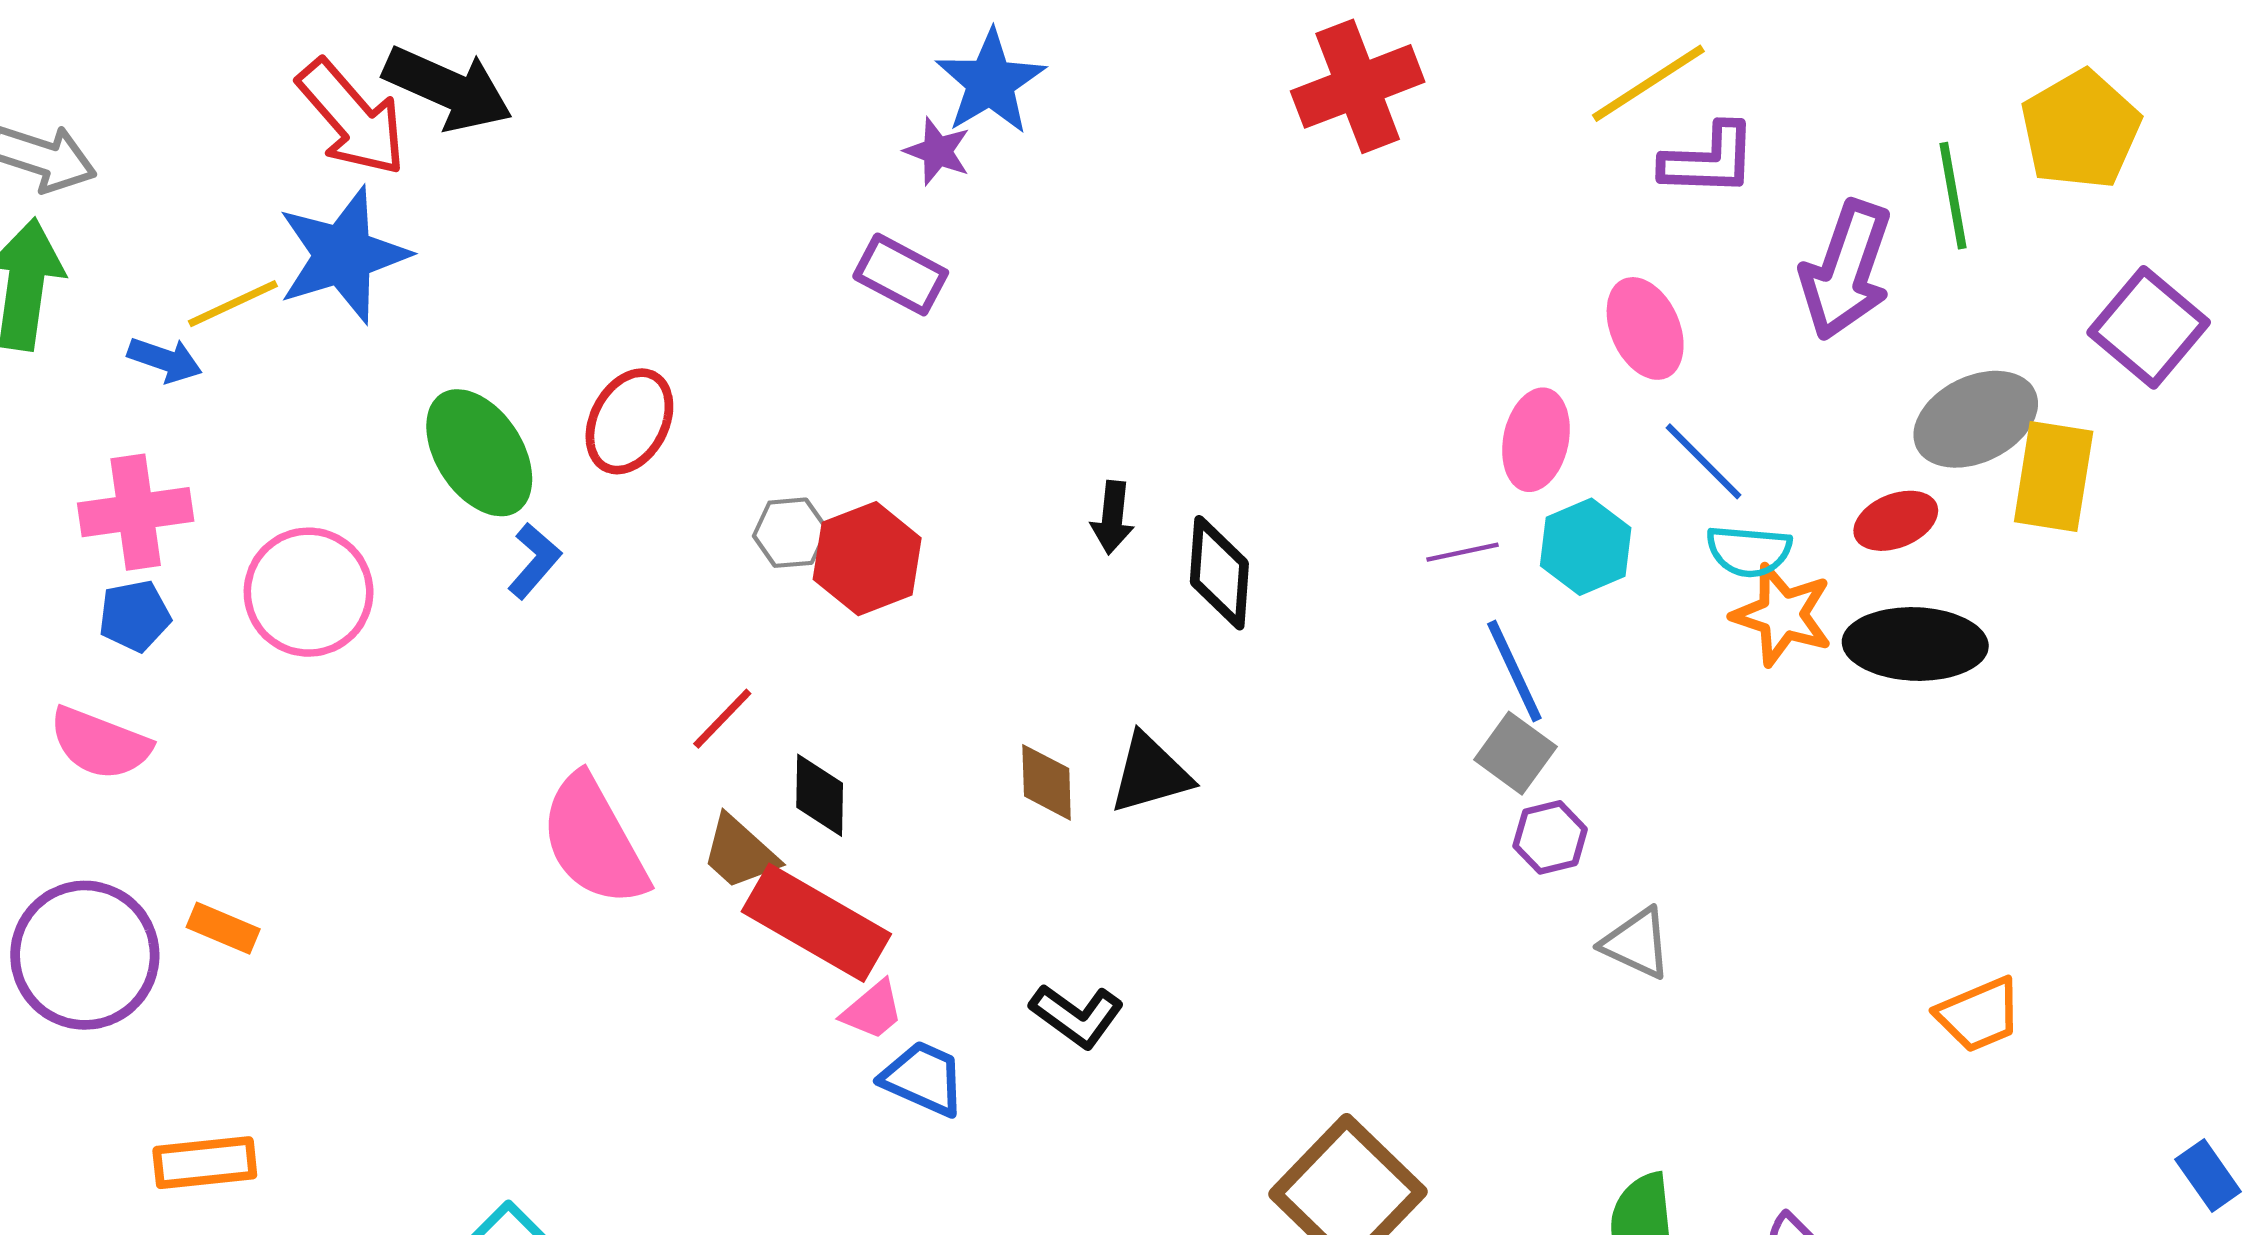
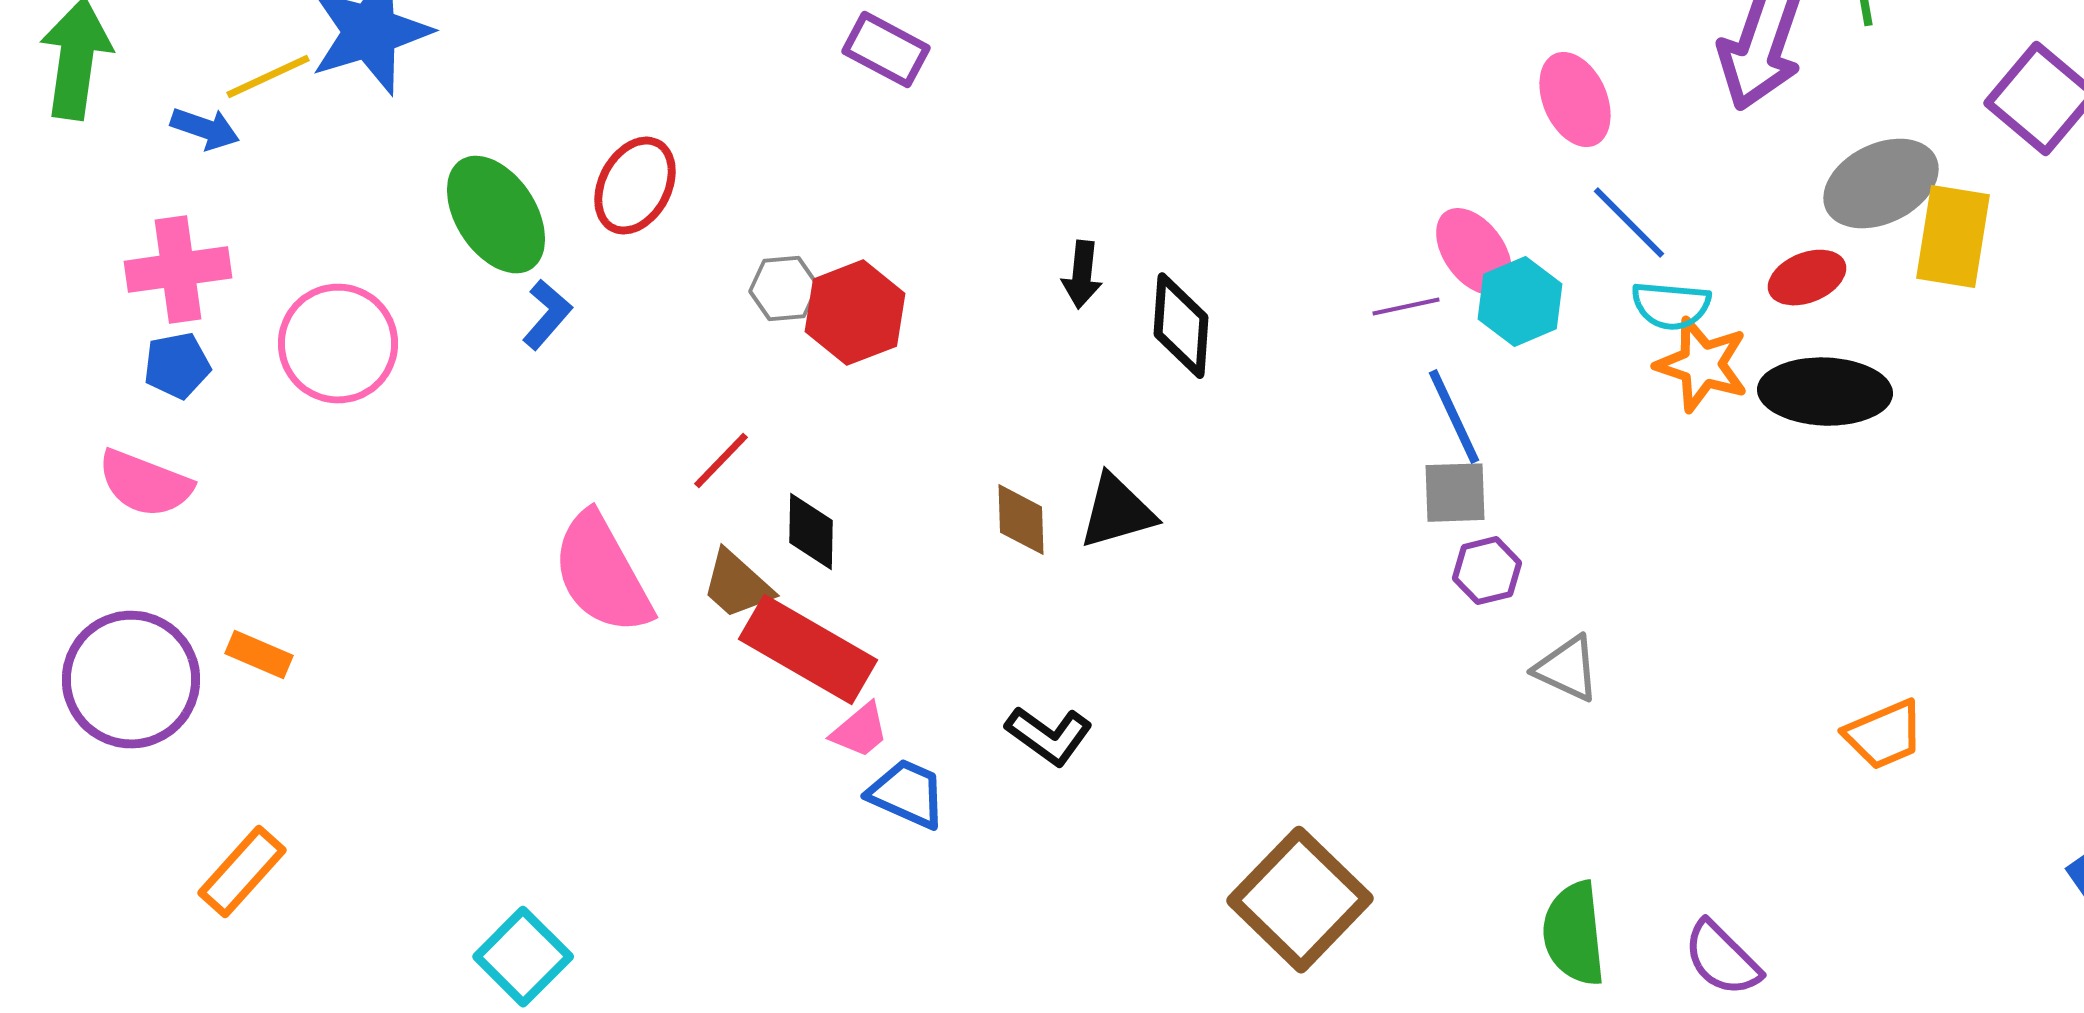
pink ellipse: (1536, 440) -> (1474, 252), moved, turned -48
gray square: (1515, 753) -> (1455, 493), turned -38
orange rectangle: (205, 1163) -> (242, 872), turned -42

